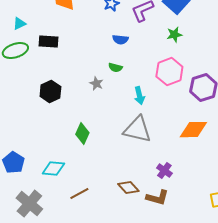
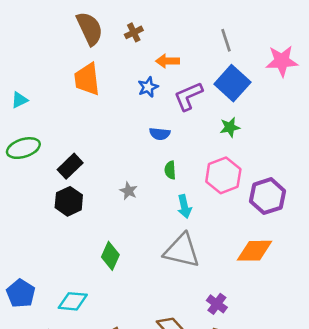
cyan triangle: (19, 24) -> (19, 100), moved
black rectangle: (48, 42) -> (70, 166), moved, turned -48
green semicircle: (115, 68) -> (170, 170), moved, turned 72

